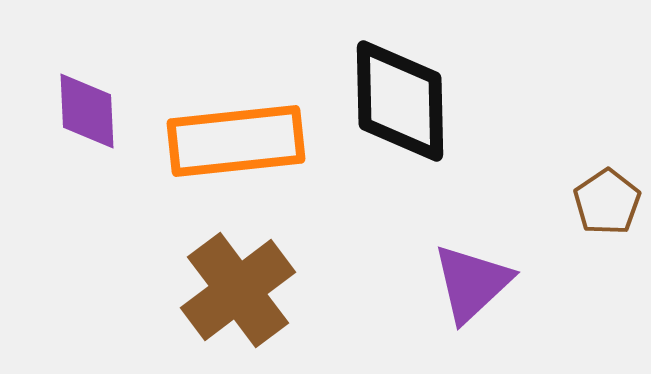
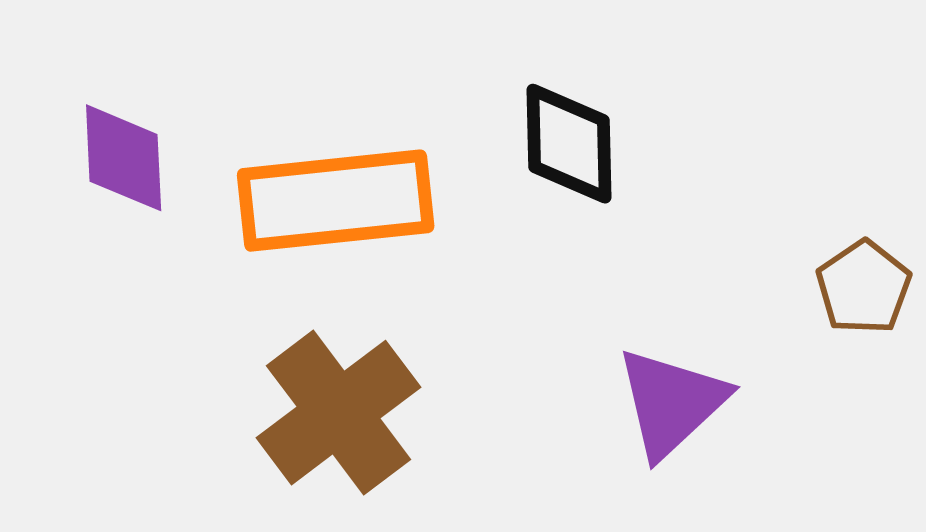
black diamond: (400, 101) -> (569, 144), size x0.7

